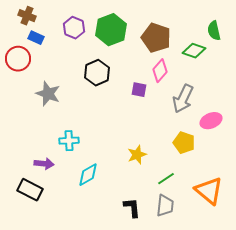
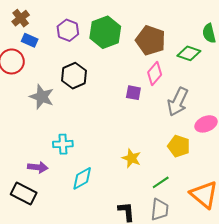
brown cross: (27, 16) -> (21, 18), turned 30
black hexagon: (97, 73) -> (74, 76), moved
yellow star: (137, 155) -> (131, 158), turned -30

